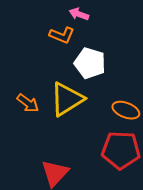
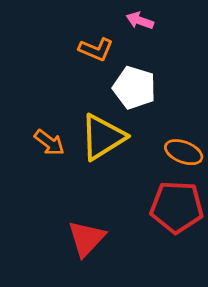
pink arrow: (79, 14) -> (140, 21), moved

